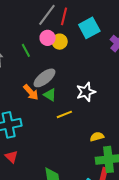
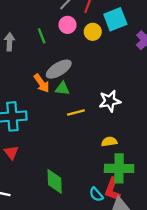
yellow circle: (60, 42) -> (93, 32), moved
white star: (86, 92) -> (110, 101), moved
green triangle: (50, 95) -> (62, 89), turned -32

